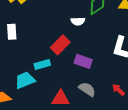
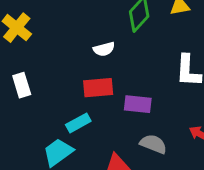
white semicircle: (78, 21) -> (104, 49), moved
red rectangle: (60, 45) -> (98, 88), turned 54

